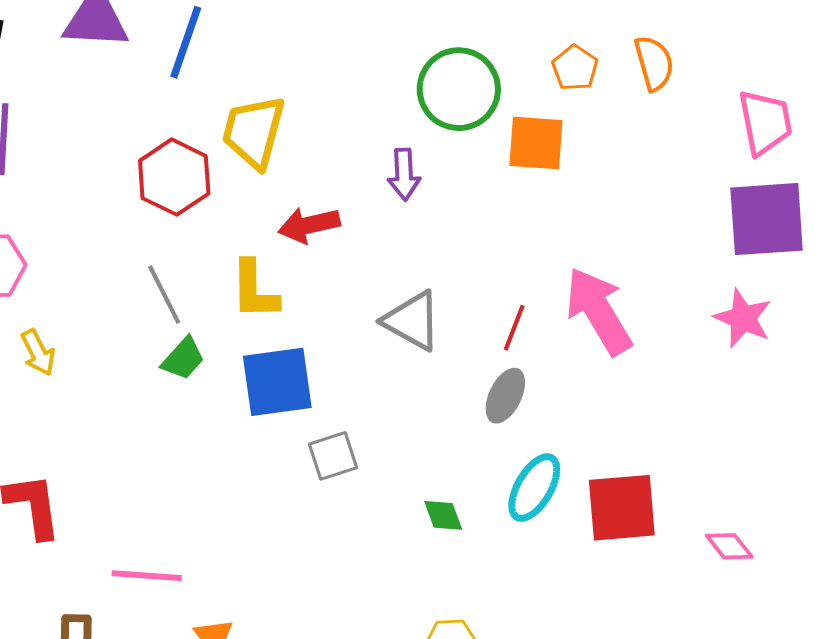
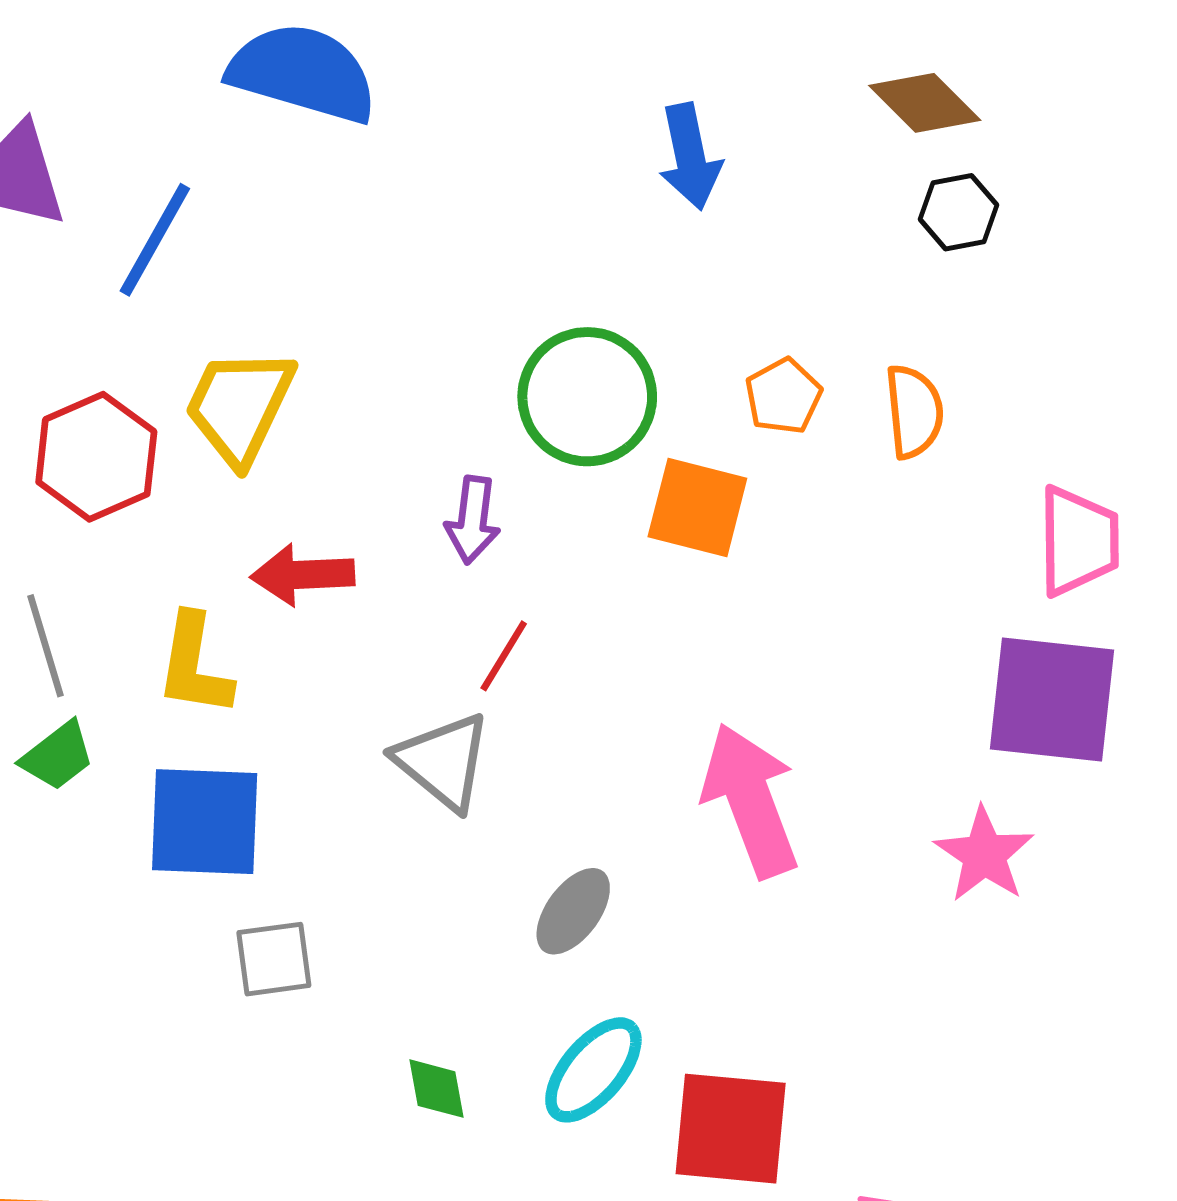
red line: (514, 328) -> (504, 656), moved

